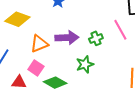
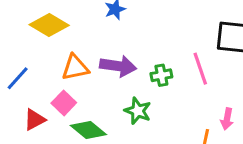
green star: (85, 64) -> (138, 111), turned 30
red triangle: (19, 82) -> (35, 120), turned -42

